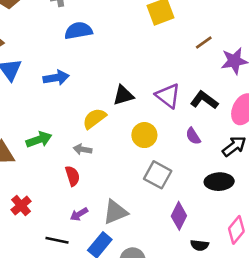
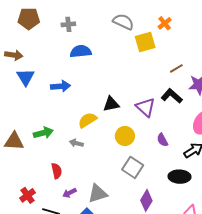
black L-shape: (204, 100) -> (172, 96), moved
red semicircle: (73, 176) -> (57, 171), moved
red cross: (21, 206) -> (28, 195), moved

